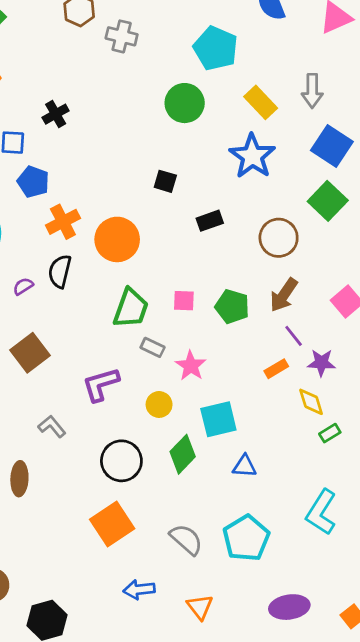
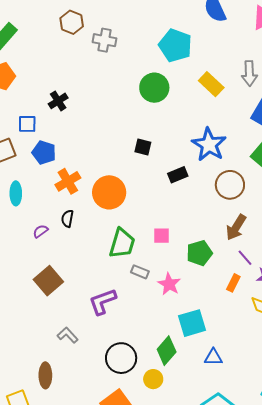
blue star: (252, 156) -> (209, 145), moved
black semicircle: (60, 271) -> (67, 219), size x0.7
green pentagon: (232, 307) -> (199, 253), moved, turned -30
orange rectangle: (276, 369) -> (233, 283), turned -30
yellow circle: (159, 404) -> (153, 379), moved

